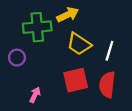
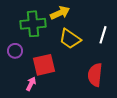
white line: (109, 51) -> (103, 35), moved
red square: (76, 80) -> (44, 65), moved

